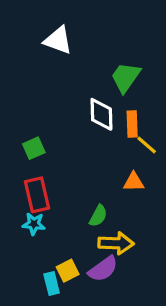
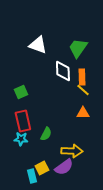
white triangle: (58, 40) -> (38, 45), moved
yellow line: (147, 145) -> (83, 90), moved
green semicircle: (98, 216) -> (46, 134), moved

